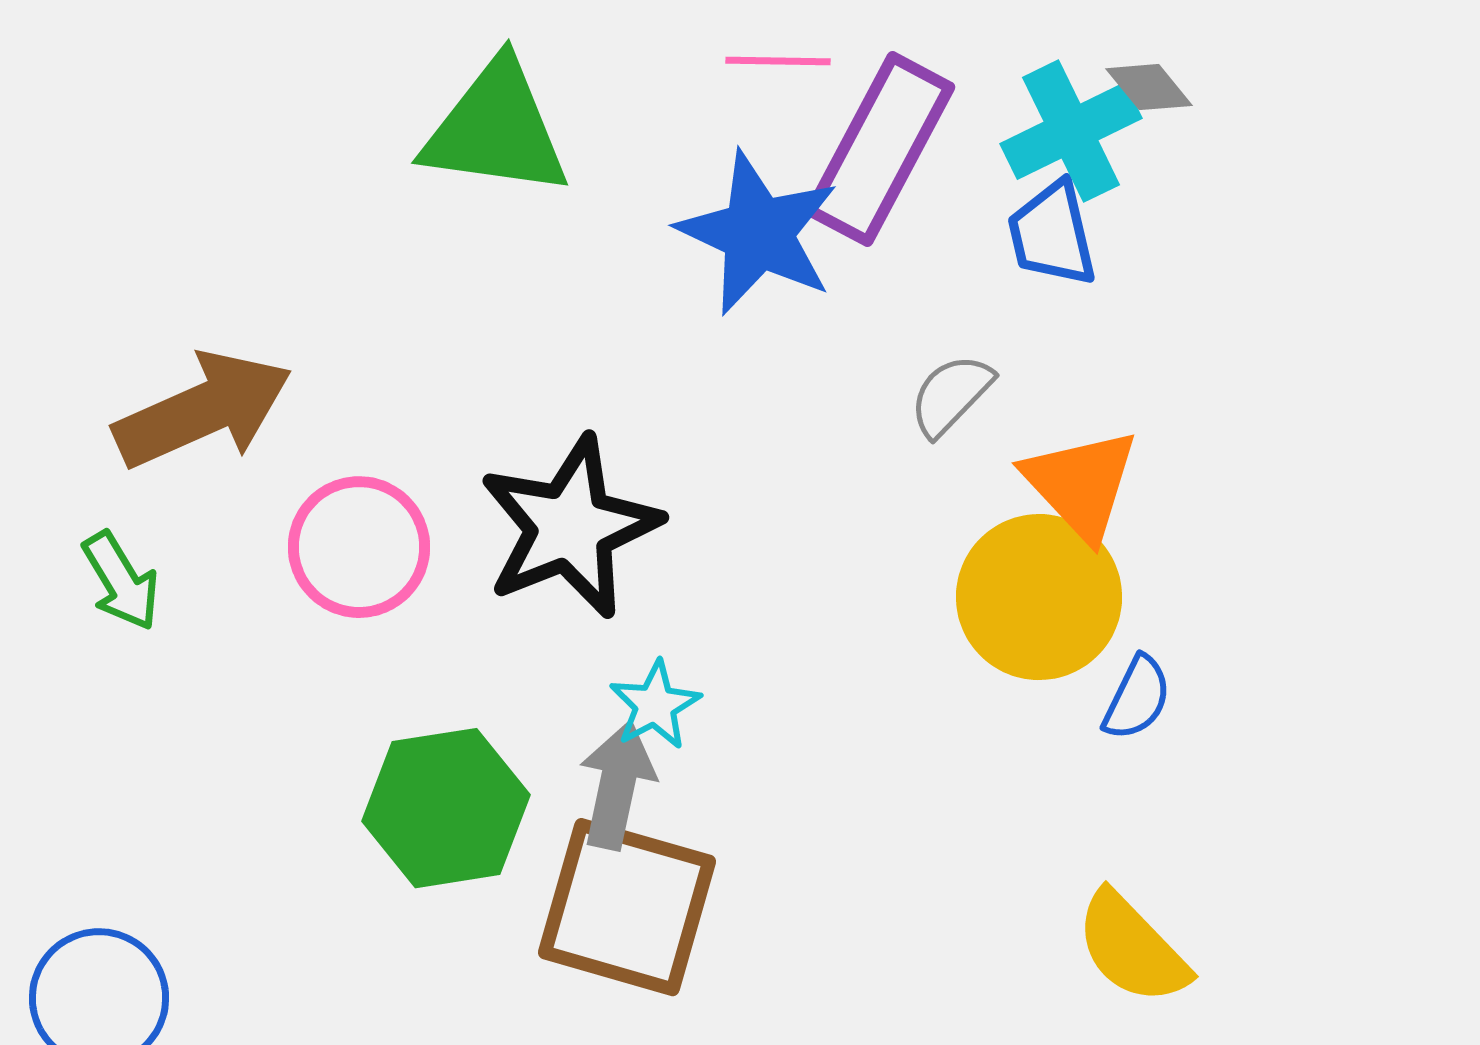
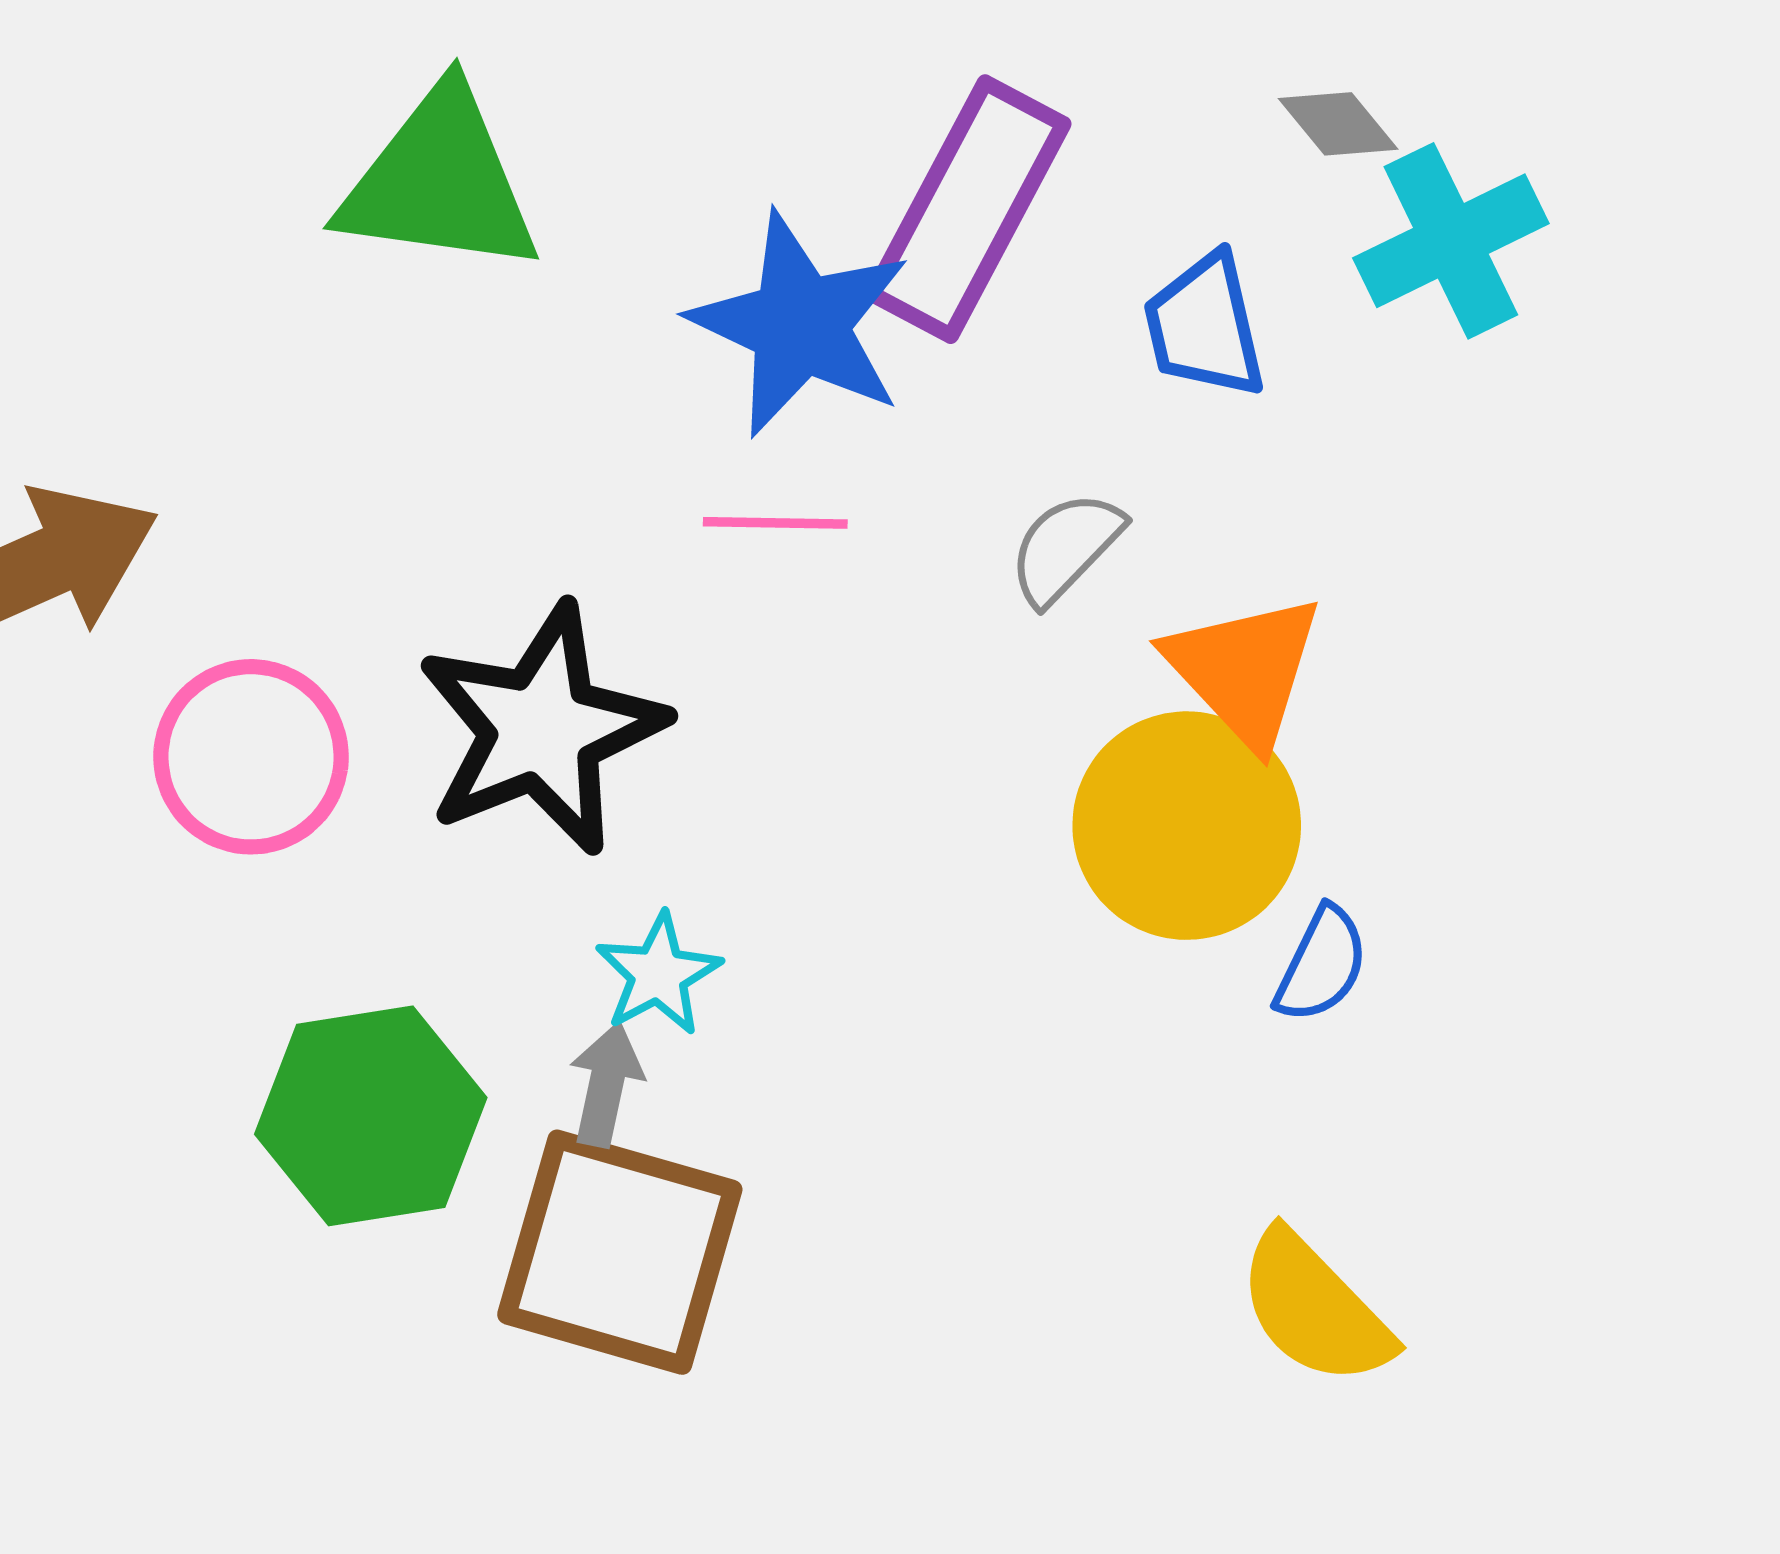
pink line: (778, 61) -> (775, 523), moved
cyan cross: (1071, 131) -> (1451, 241), moved
gray arrow: (617, 785) -> (606, 1084), size x0.7

